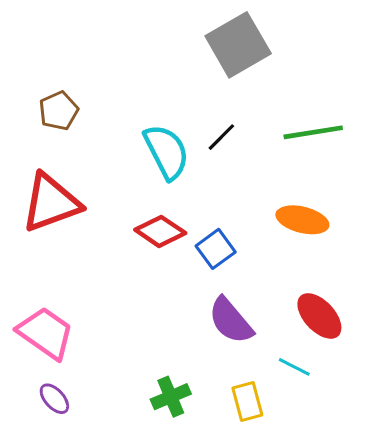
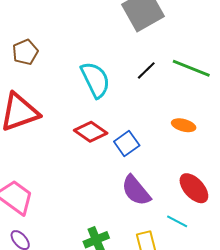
green line: (313, 132) -> (191, 68), turned 30
black line: (221, 137) -> (146, 70), moved
orange ellipse: (302, 220) -> (184, 125), size x0.7

